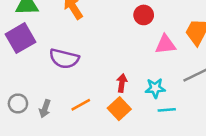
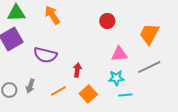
pink triangle: (165, 44) -> (119, 54), moved
red arrow: (122, 83) -> (77, 70), moved
gray arrow: (45, 109) -> (30, 86), moved

